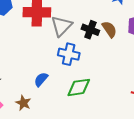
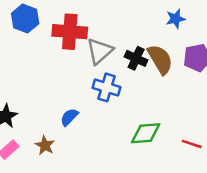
brown semicircle: (109, 29) -> (160, 59), size x1.4
green diamond: (79, 87) -> (146, 133), moved

